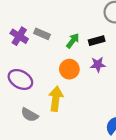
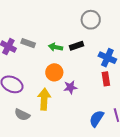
green arrow: (73, 41) -> (56, 47), turned -112
purple star: (98, 65) -> (70, 87), moved

